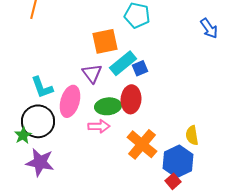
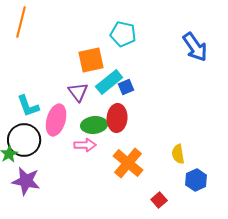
blue arrow: (209, 28) -> (195, 47), size x1.4
blue hexagon: (178, 161) -> (196, 180), moved, size x0.7

